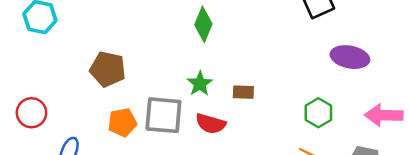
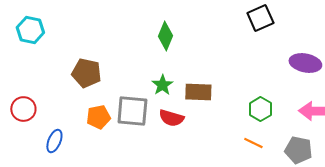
purple ellipse: (350, 57) -> (305, 63), moved
brown rectangle: (243, 92) -> (198, 92), size x1.5

